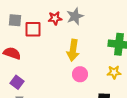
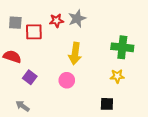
pink circle: (80, 74) -> (67, 80), moved
purple square: (17, 82) -> (30, 77), moved

